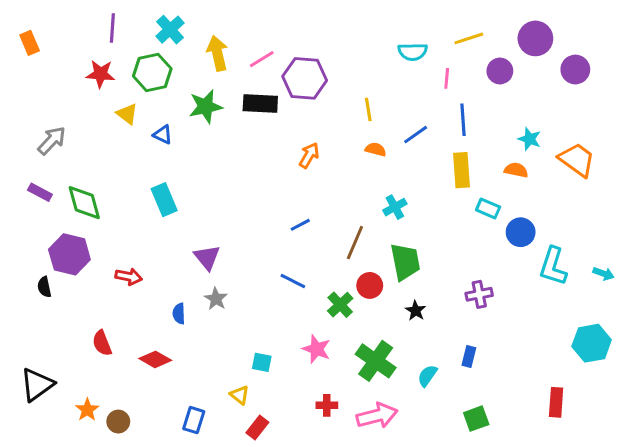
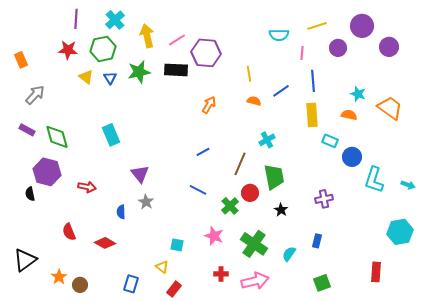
orange rectangle: (30, 43) -> (21, 60), moved
blue triangle: (163, 135) -> (110, 78), moved, turned 32

